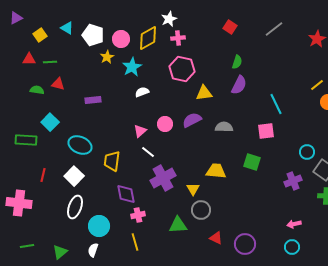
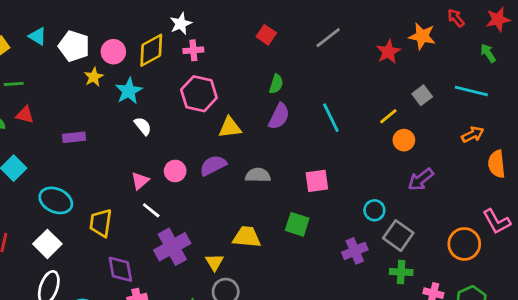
white semicircle: (142, 92) -> (143, 126), turned 72
cyan line: (276, 104) -> (331, 118), moved

